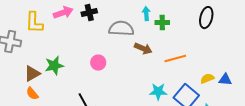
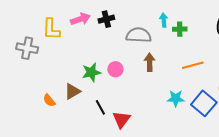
brown arrow: (143, 49) -> (150, 62), moved, turned -114
green star: (54, 66) -> (91, 72), moved
brown triangle: (32, 74) -> (72, 91), moved

